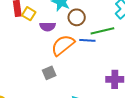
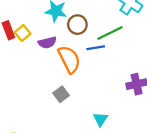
yellow square: (29, 14) -> (23, 33), turned 32
orange semicircle: (63, 45) -> (69, 59), turned 115

